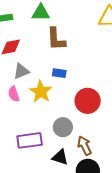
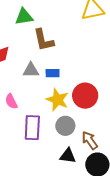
gray triangle: (21, 71) -> (31, 70), moved, turned 30
yellow star: (41, 92) -> (57, 100), moved
purple rectangle: (30, 140) -> (32, 128), moved, turned -70

